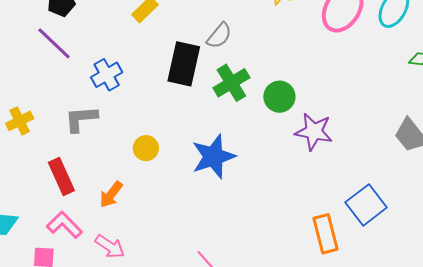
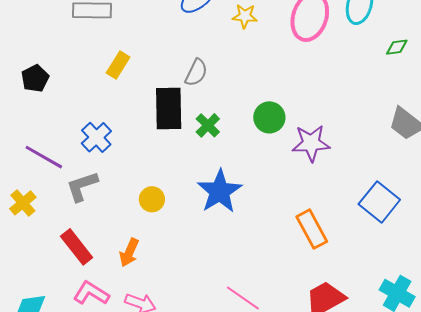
purple line: (54, 43) -> (44, 157), moved
green cross: (231, 83) -> (208, 125), moved, size x0.7
orange rectangle: (326, 234) -> (312, 229), moved

